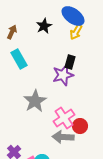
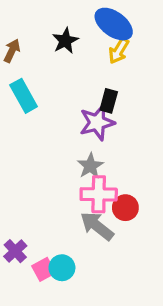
gray star: (35, 101) -> (90, 166), moved, size x0.7
pink cross: (64, 118) -> (99, 194), turned 35
gray arrow: (63, 137) -> (97, 226), turned 35

